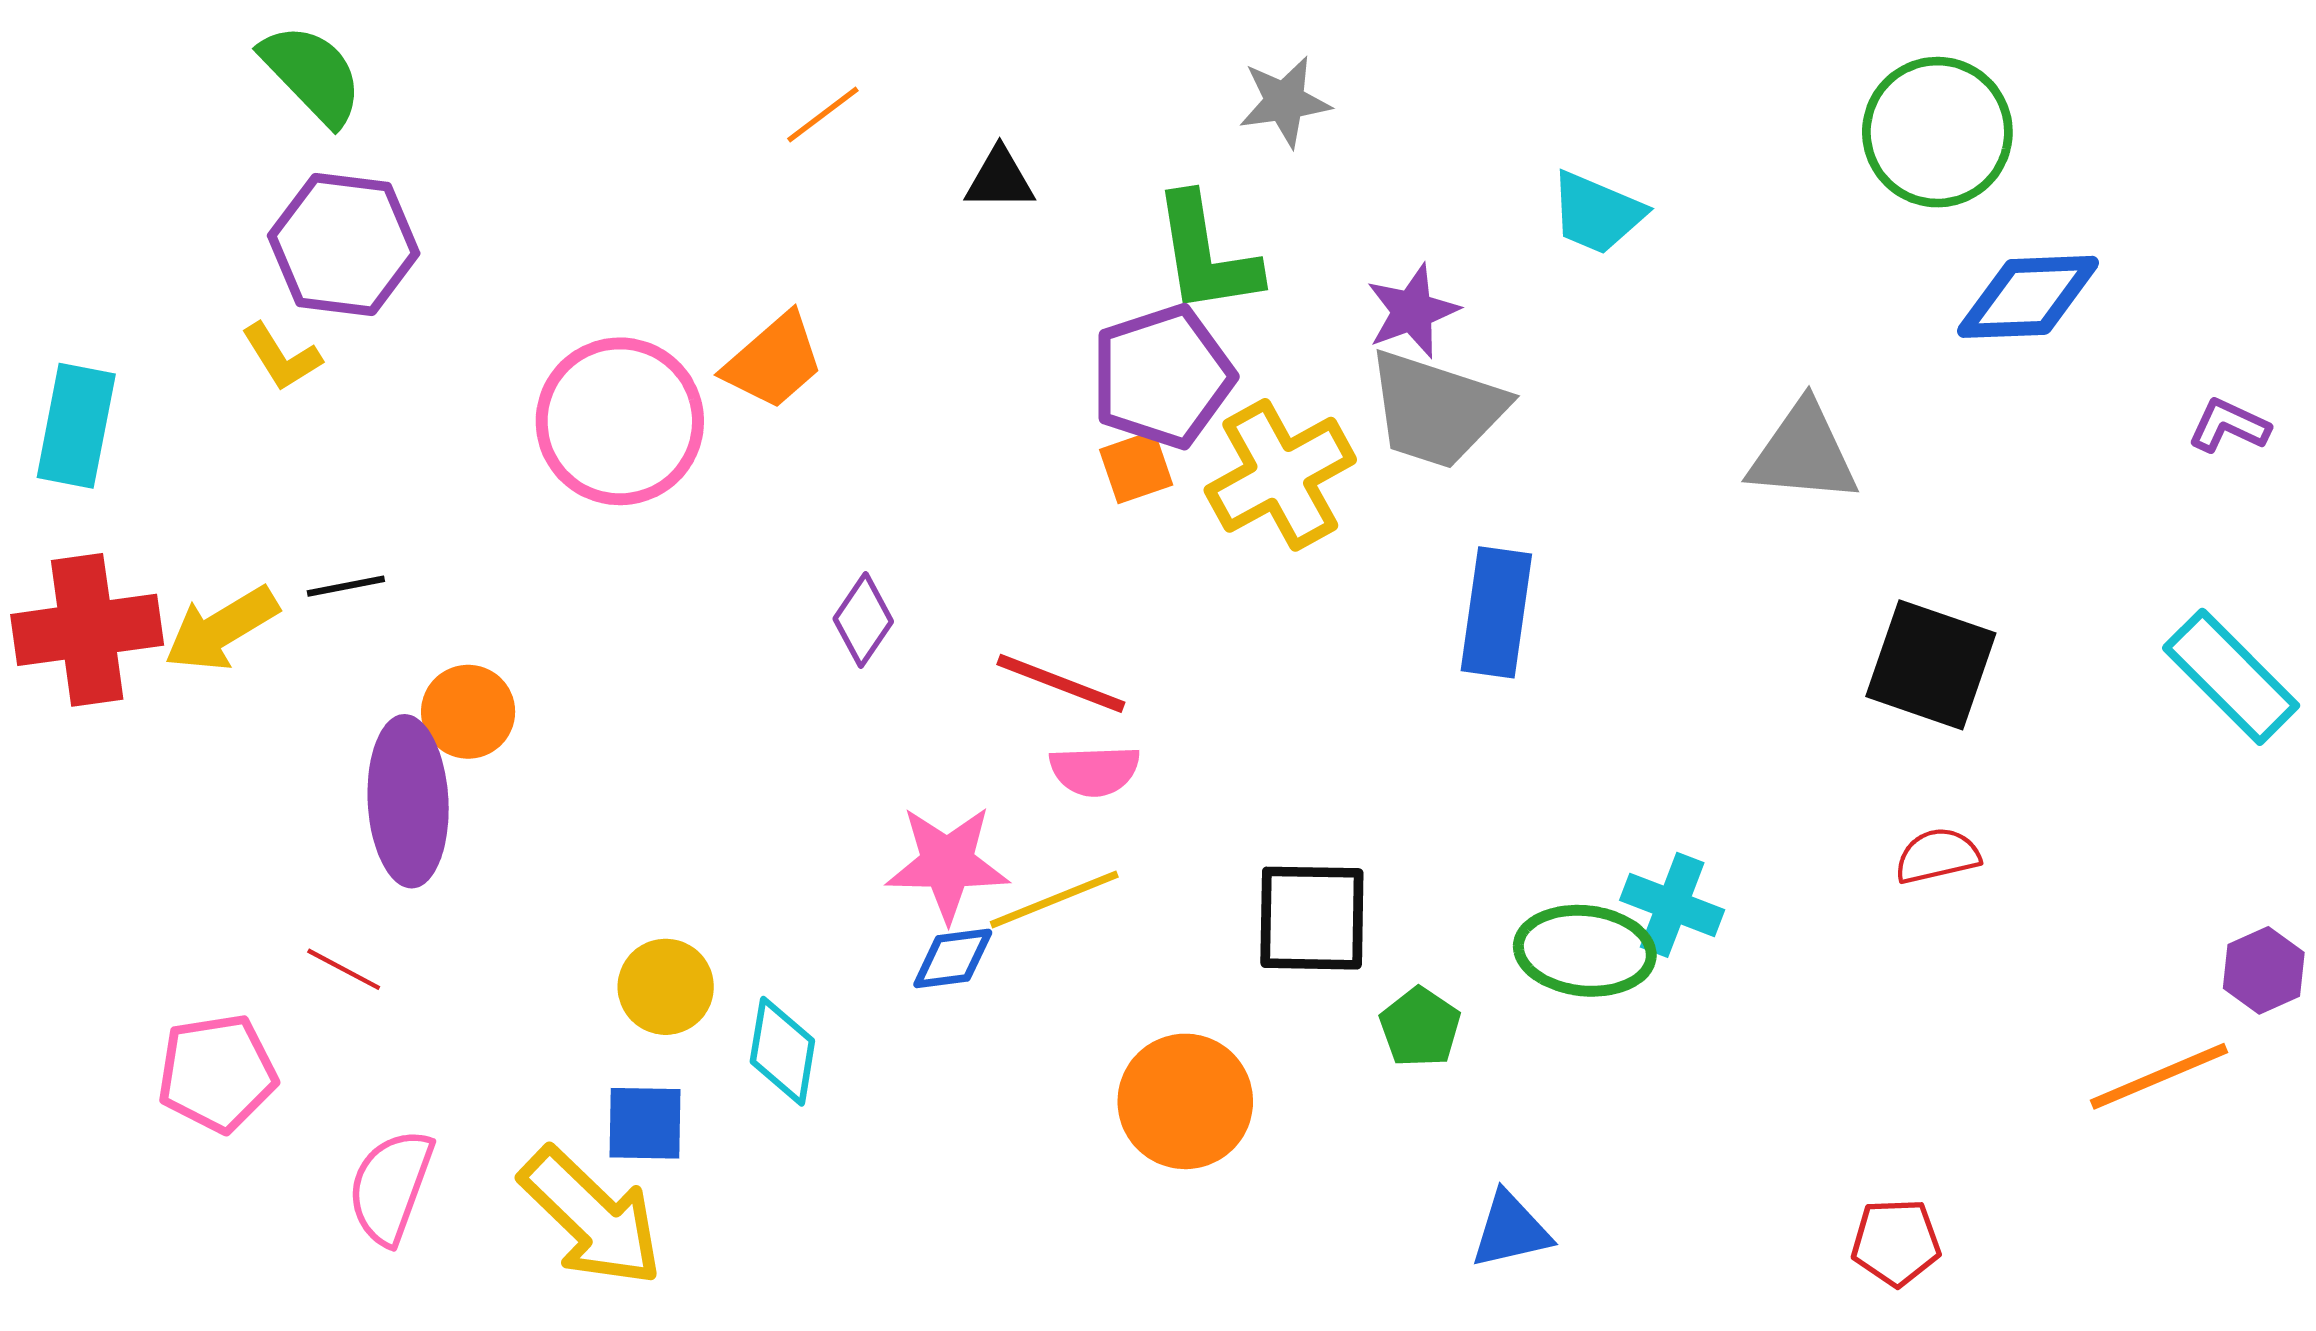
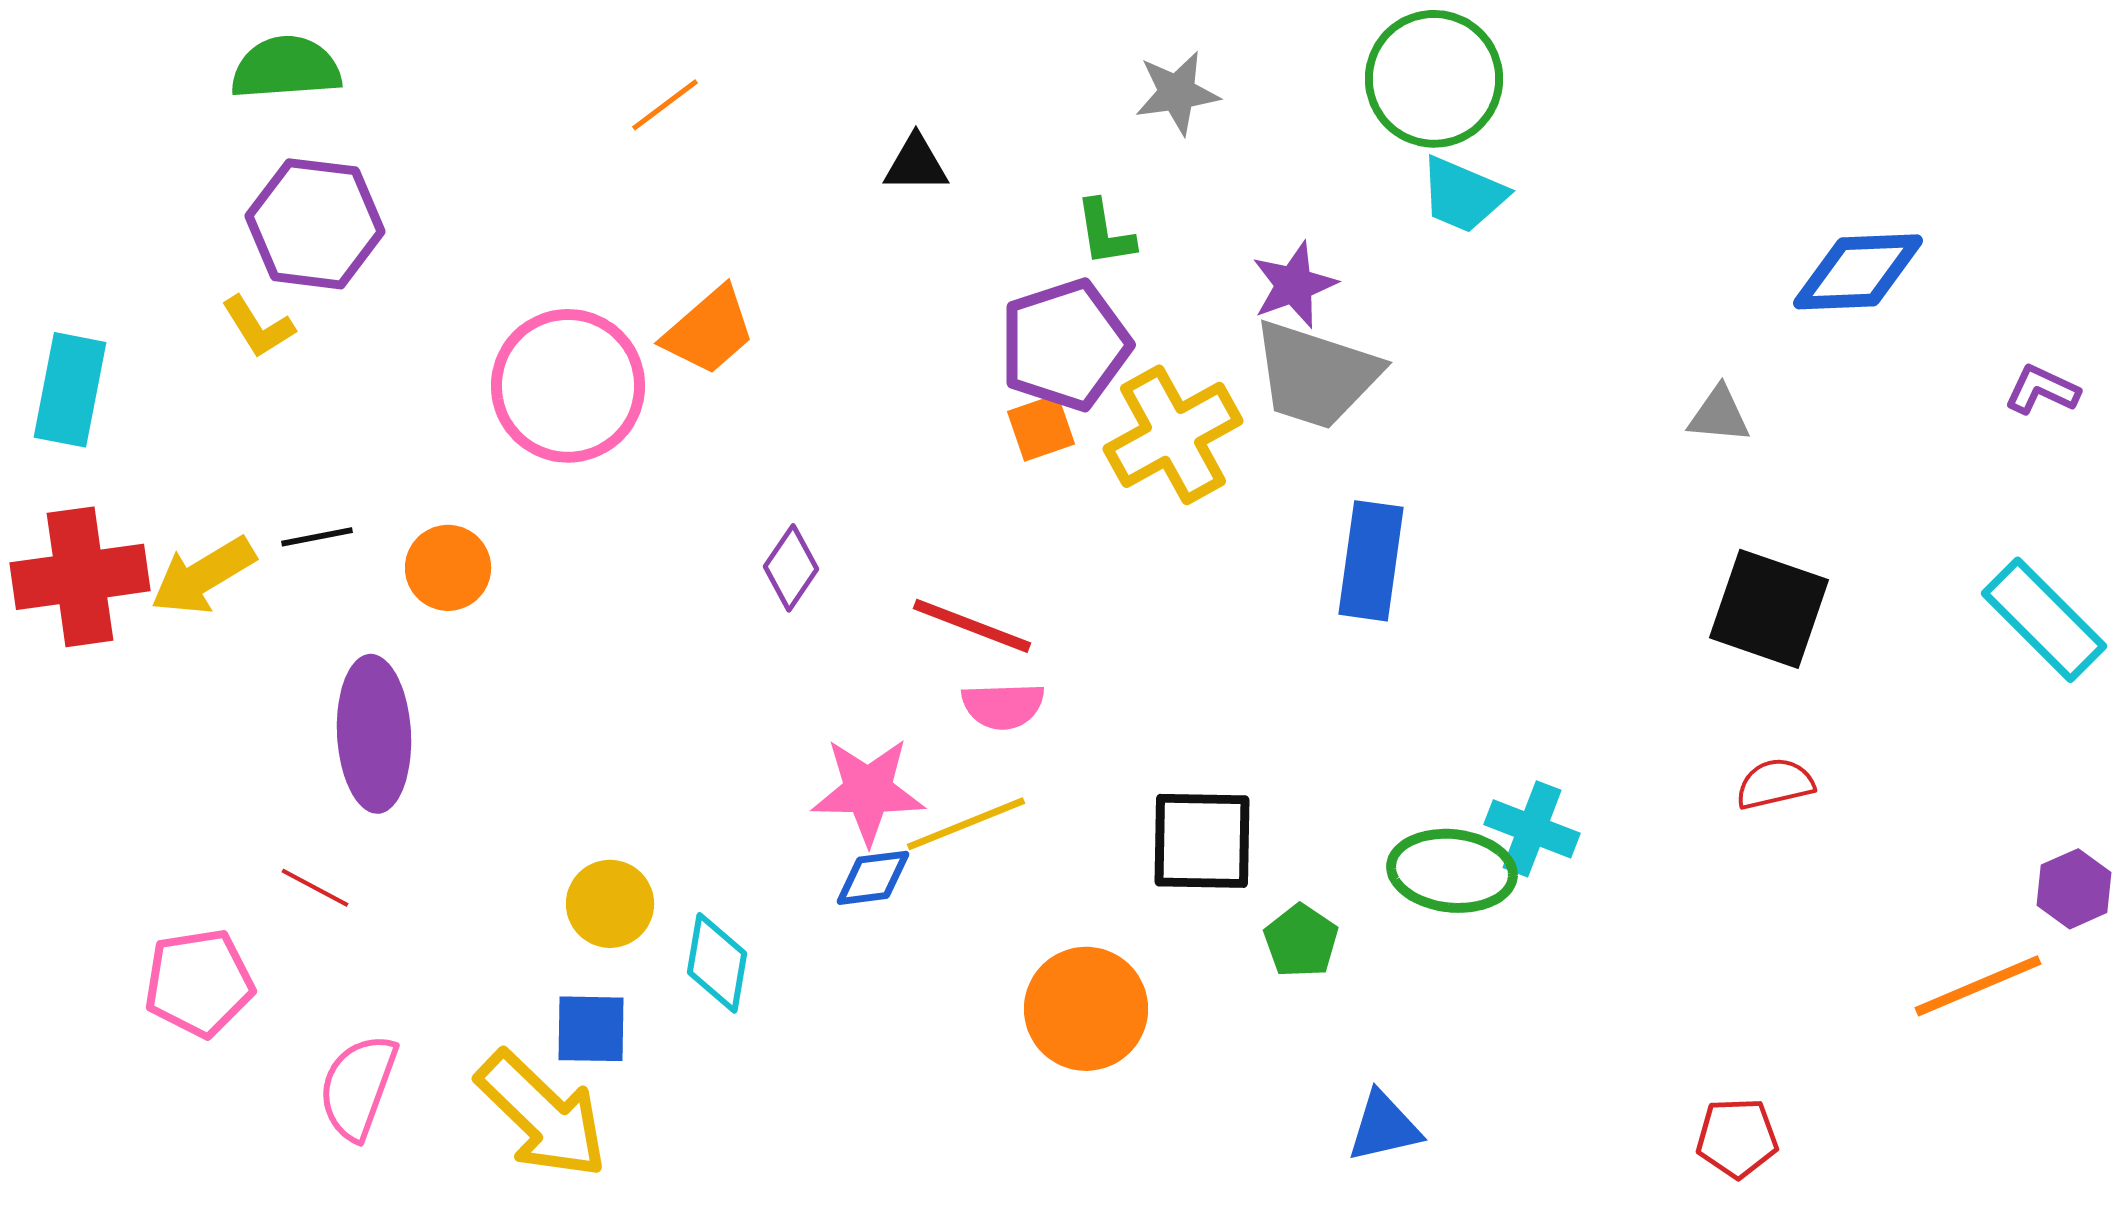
green semicircle: (312, 74) -> (286, 68), turned -50
orange line: (823, 115) -> (665, 105), moved
green circle: (1937, 132) -> (1434, 79), moved
green L-shape: (1206, 254) -> (1105, 233), size x0.6
gray triangle: (1803, 453) -> (1719, 415), moved, size x0.6
orange circle: (468, 712) -> (448, 568), moved

